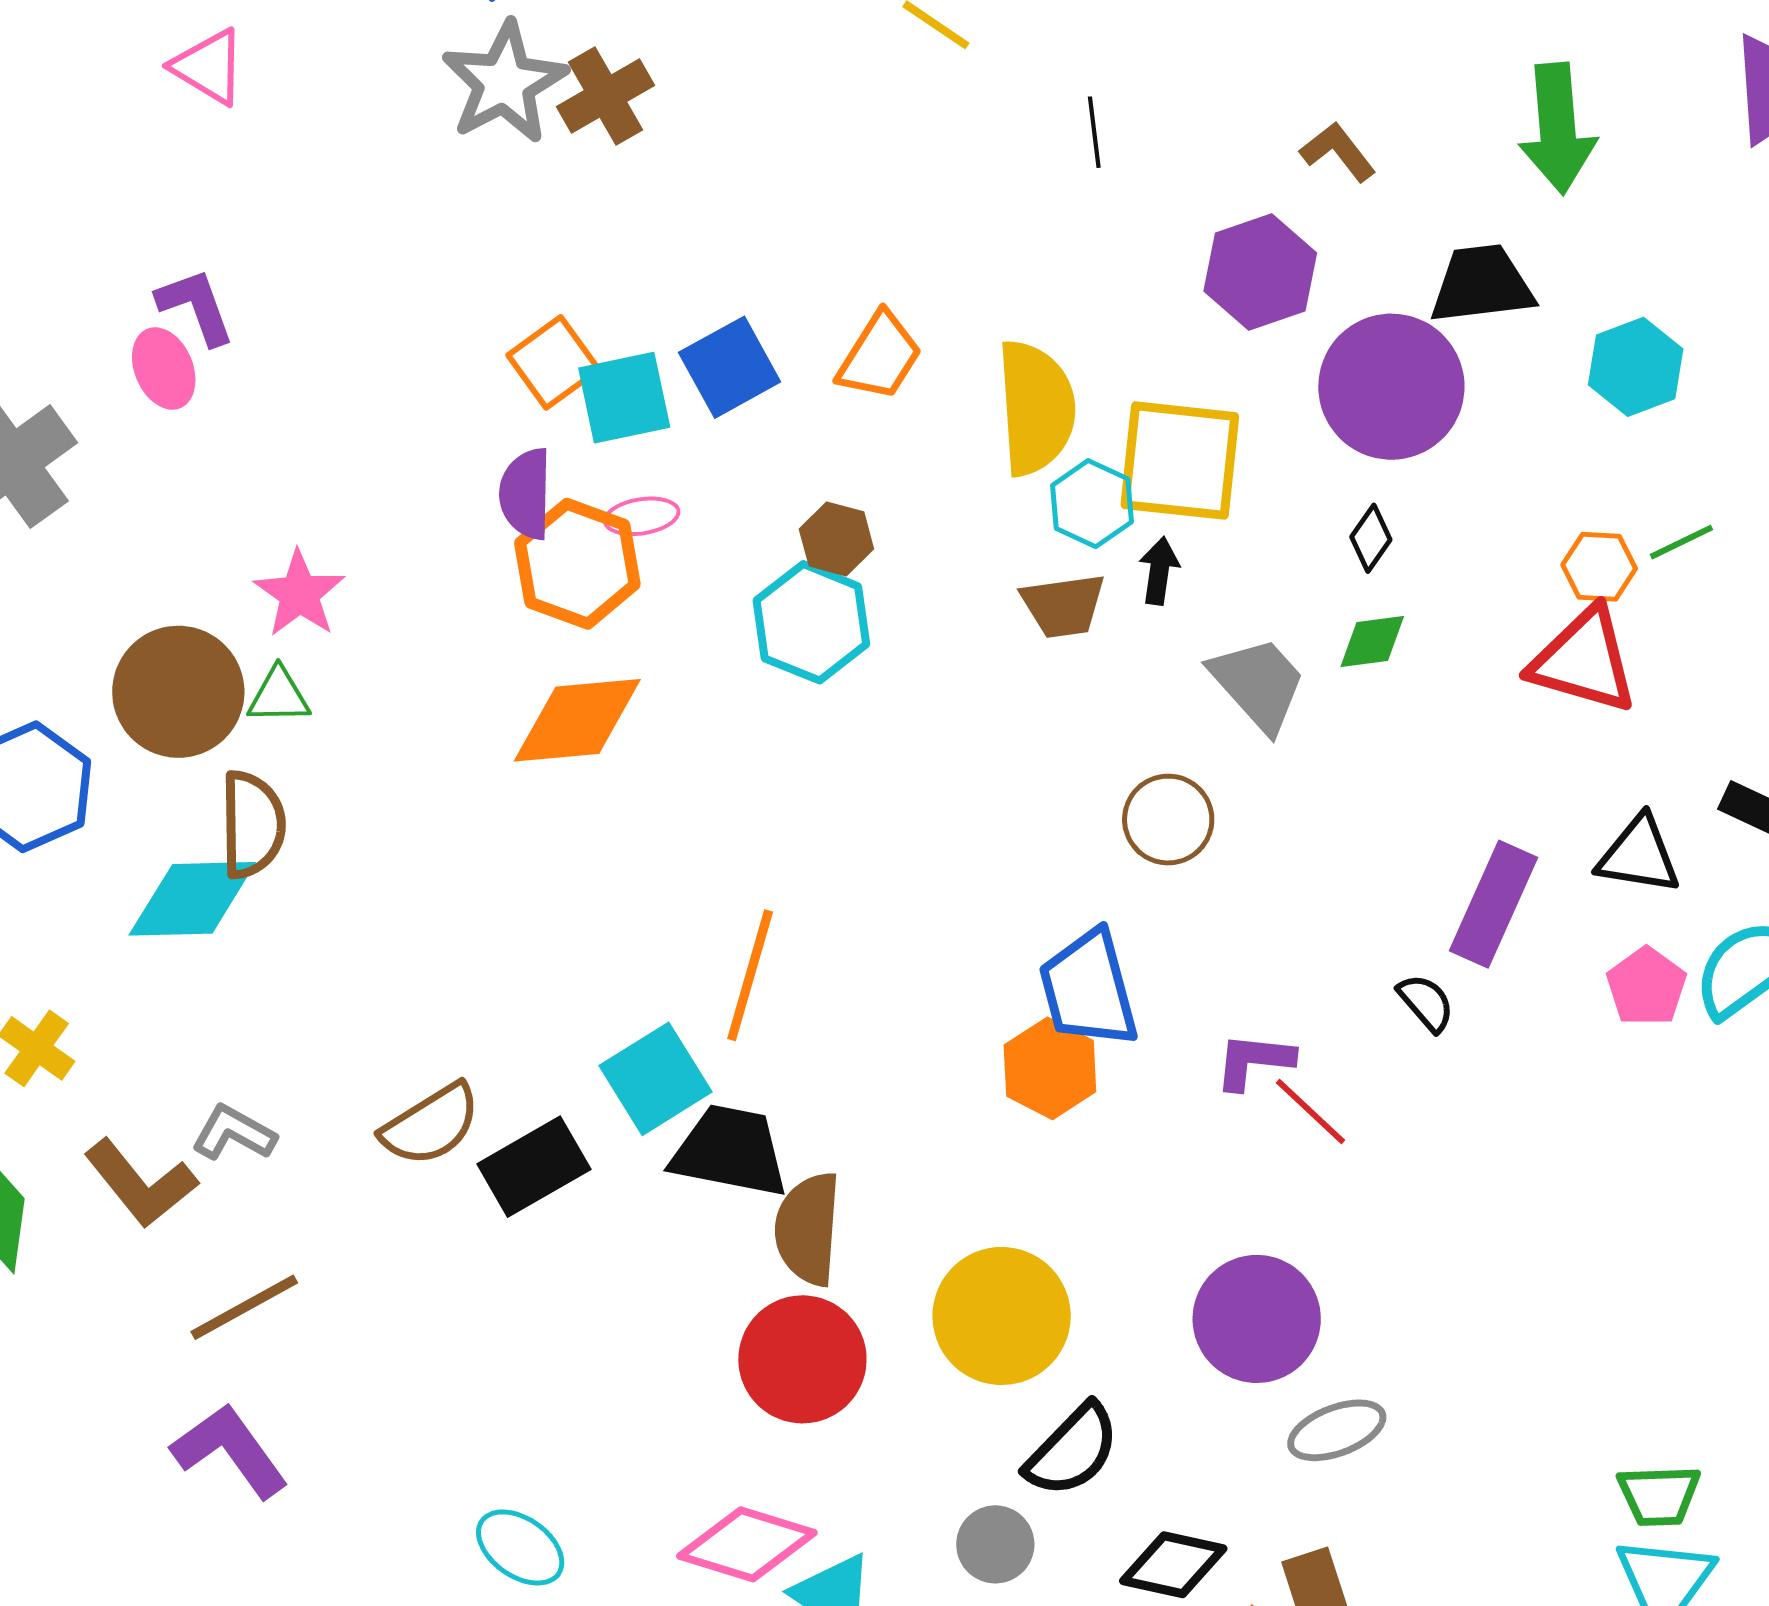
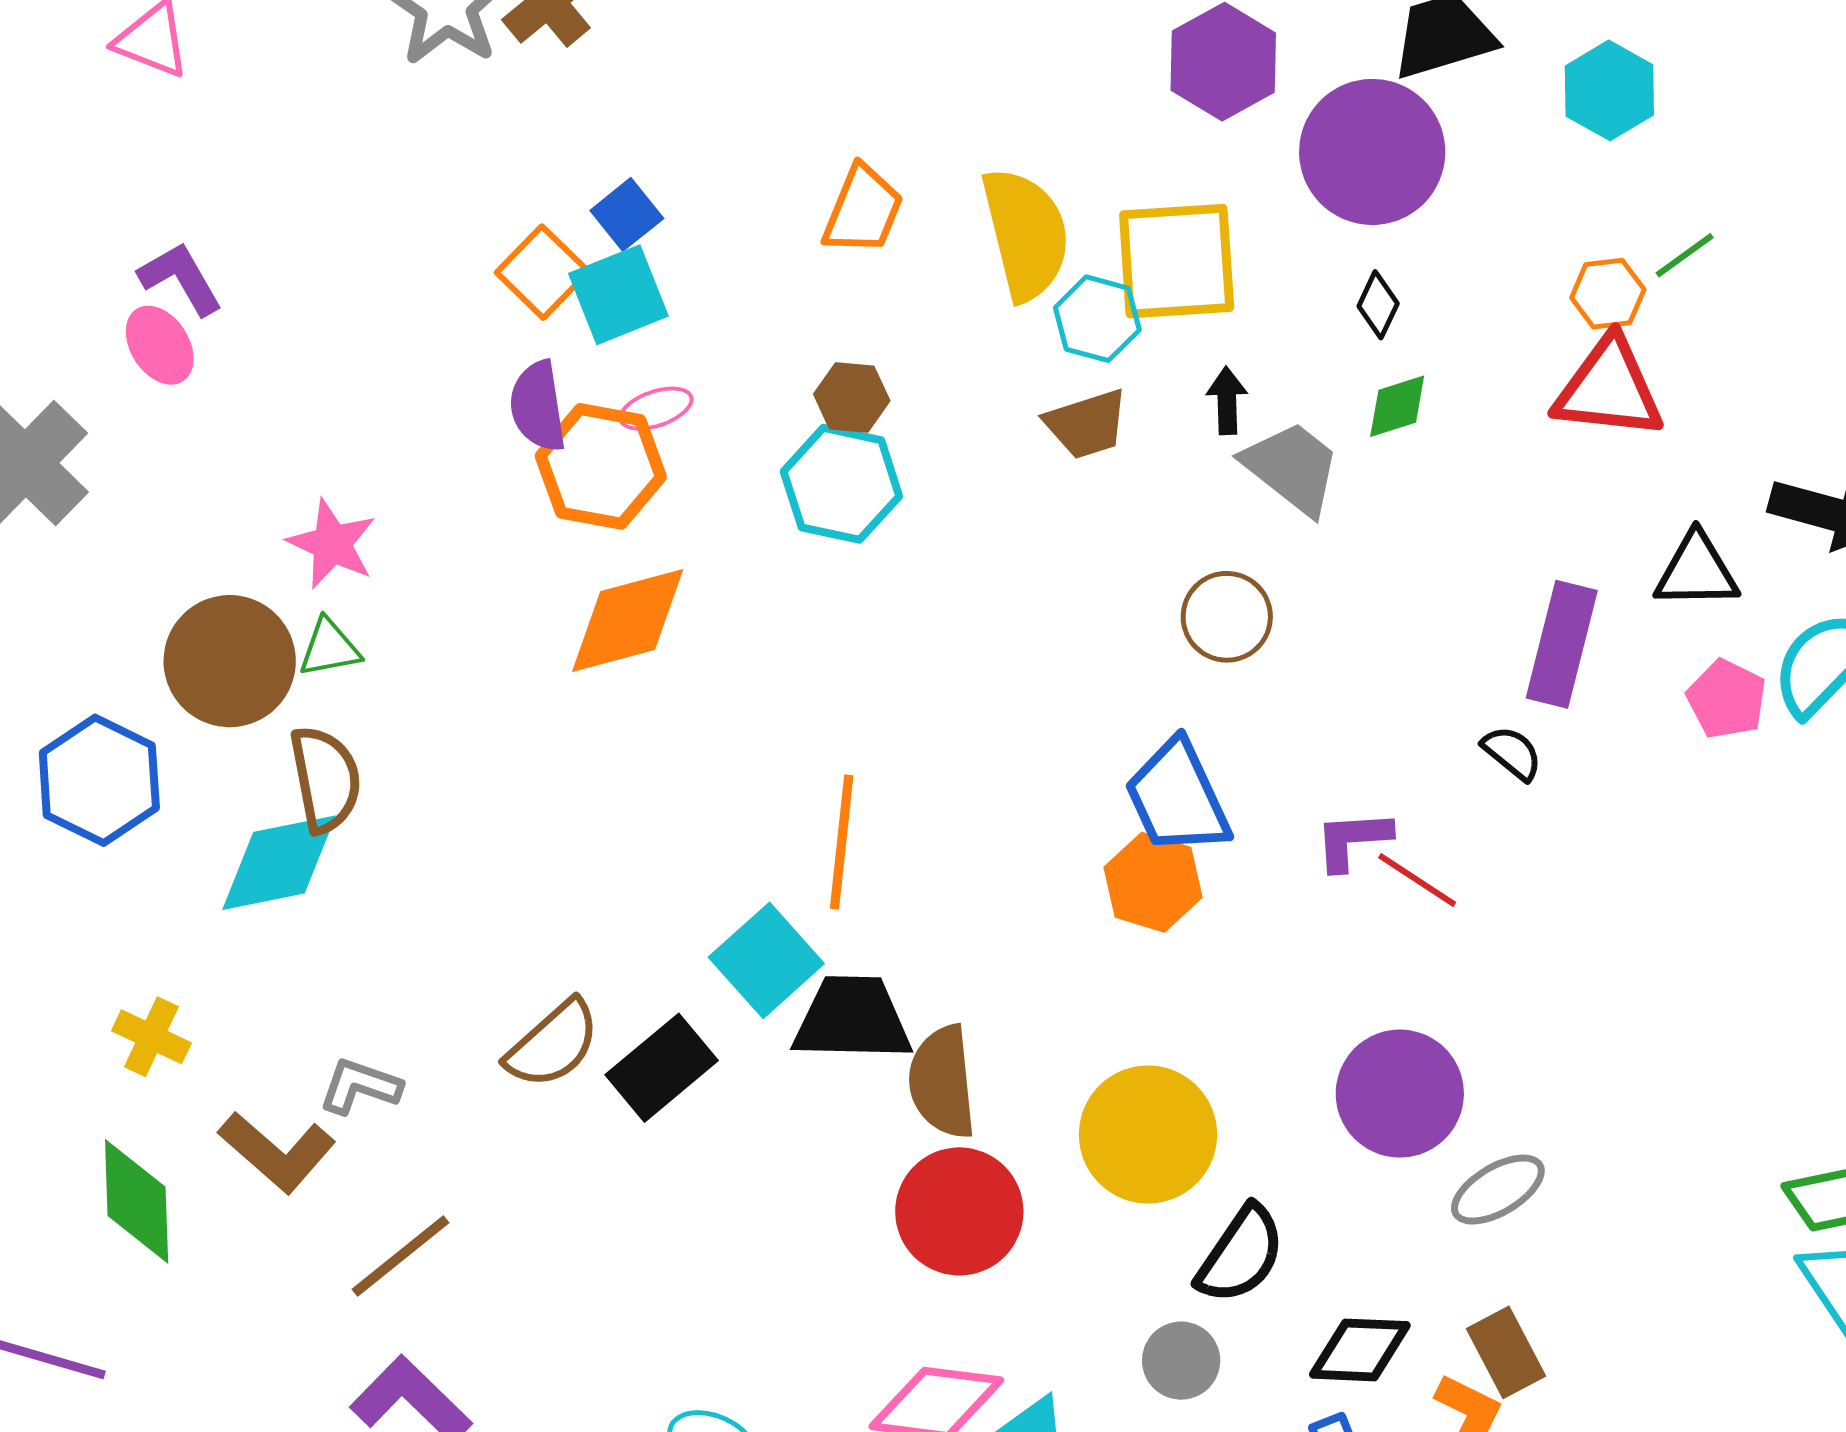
blue square: (730, 367) -> (627, 214), moved, size x0.7
black arrow: (1159, 571) -> (1227, 401), moved

